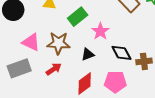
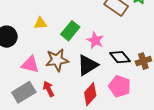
black triangle: (88, 54) -> (88, 65), size x1.6
red arrow: (54, 69) -> (49, 89), moved, turned -70
pink pentagon: (115, 82) -> (120, 86), turned 30

